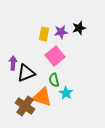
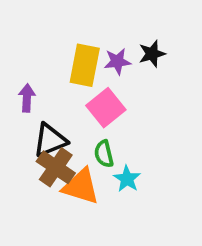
yellow rectangle: (44, 34) -> (85, 65), size x1.5
purple arrow: (13, 63) -> (27, 98), moved
brown cross: (25, 106) -> (56, 167), moved

